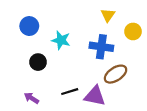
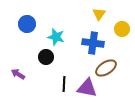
black circle: (38, 62) -> (46, 57), moved
black line: (70, 92) -> (64, 84), turned -70
purple arrow: (31, 98) -> (18, 74), moved

